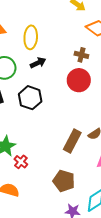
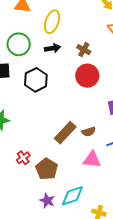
brown cross: (81, 55) -> (84, 50), moved
red cross: (21, 162) -> (23, 158), moved

